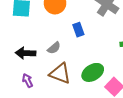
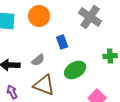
green ellipse: (93, 72) -> (75, 70), moved

